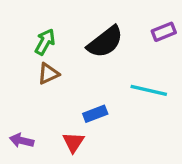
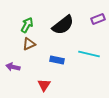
blue rectangle: (95, 114) -> (57, 60), moved, turned 32
purple arrow: (22, 141) -> (13, 67), moved

